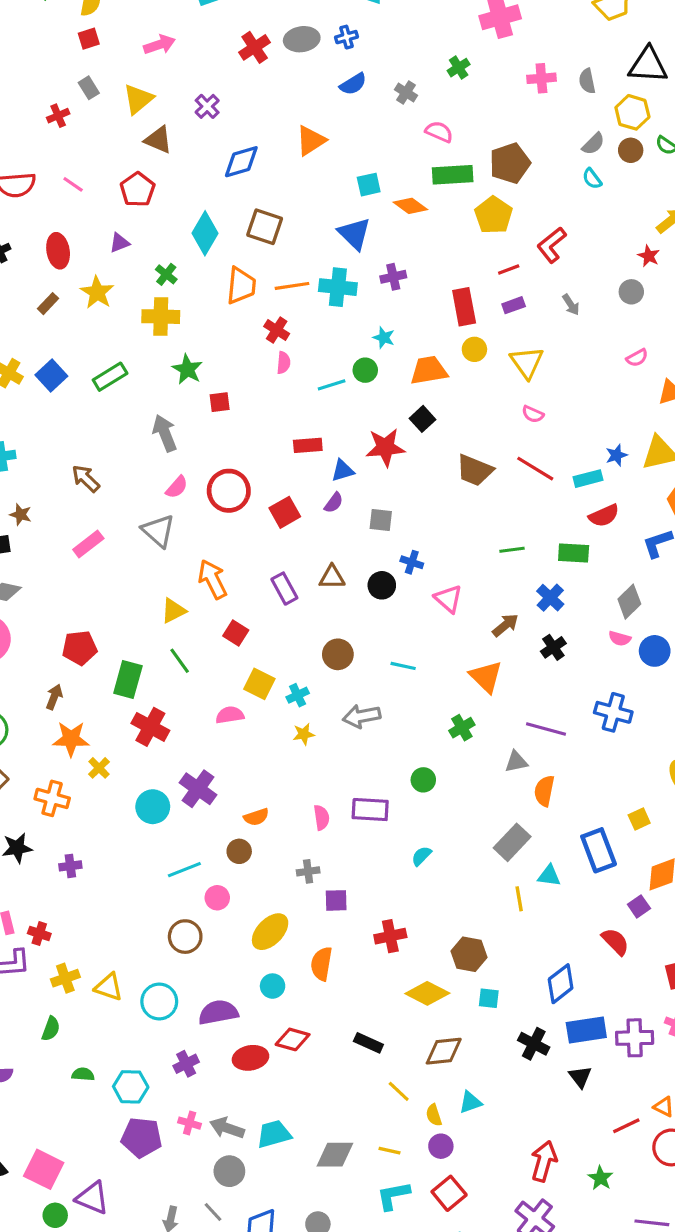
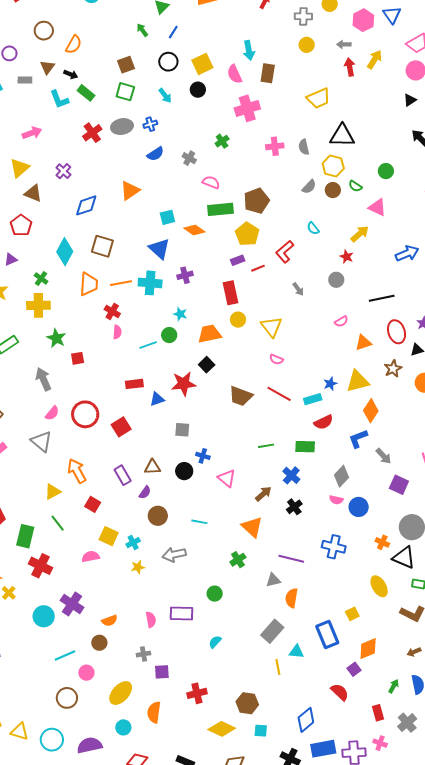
cyan semicircle: (592, 179) -> (313, 228), moved
purple rectangle: (514, 305) -> (238, 260), moved
purple semicircle: (334, 503) -> (145, 492), moved

